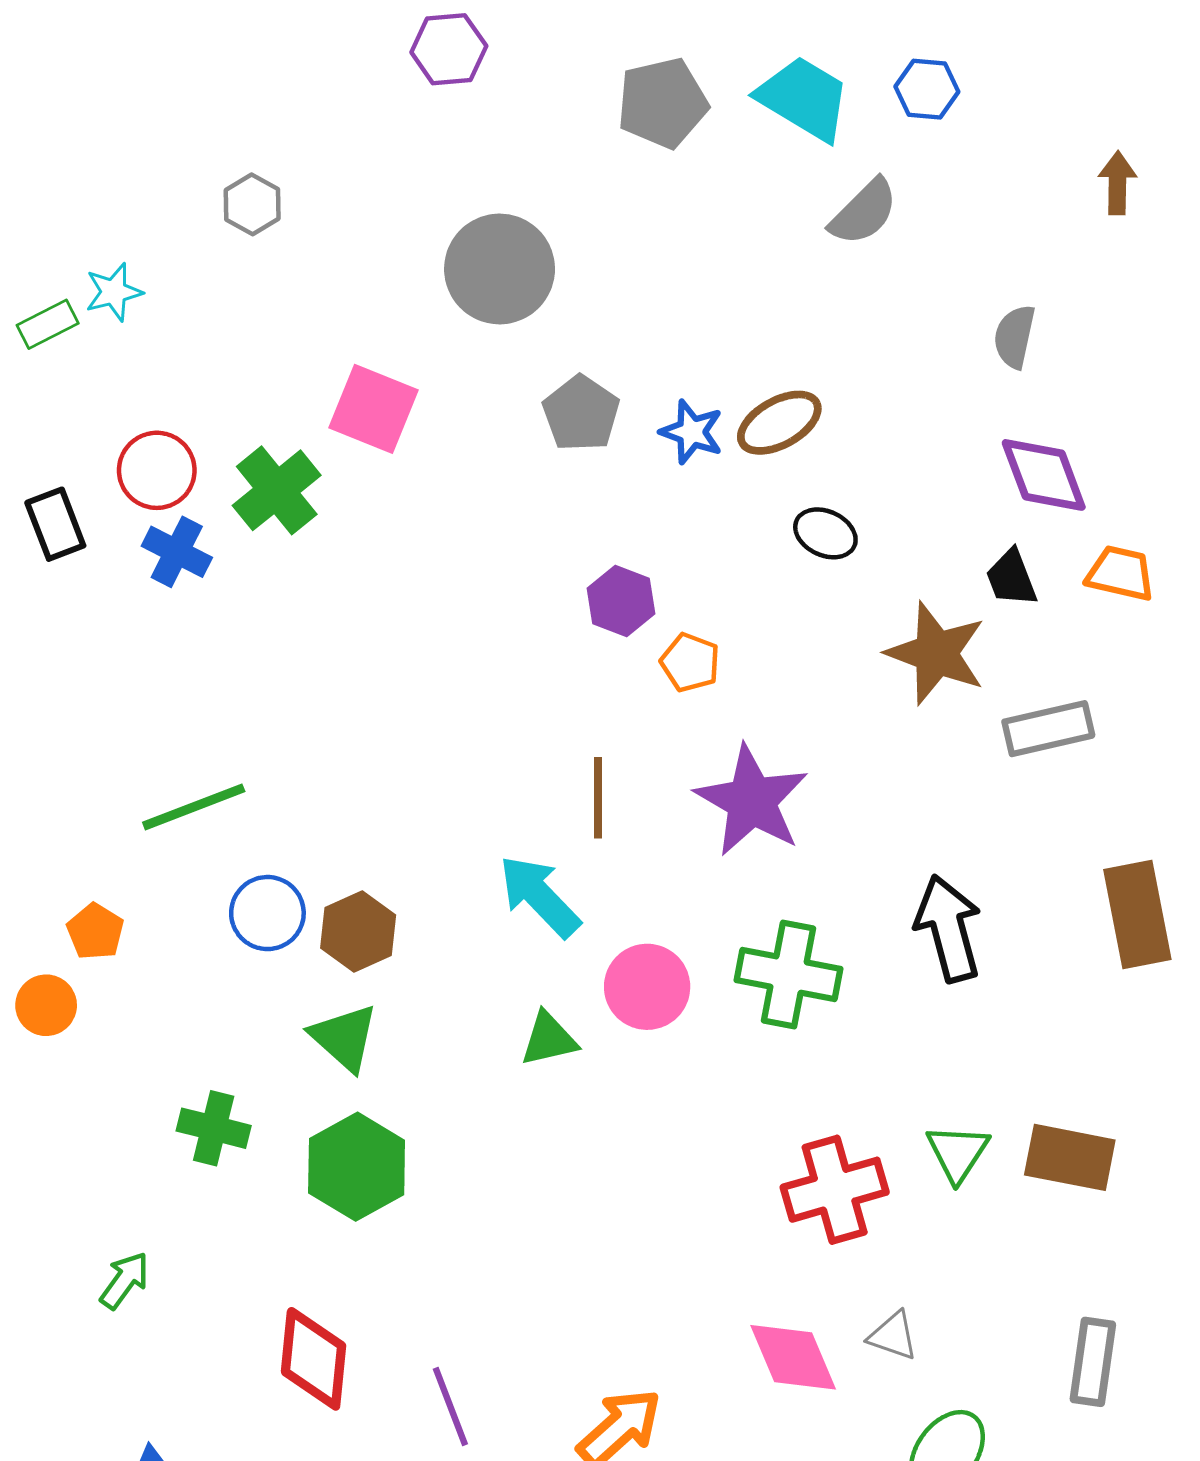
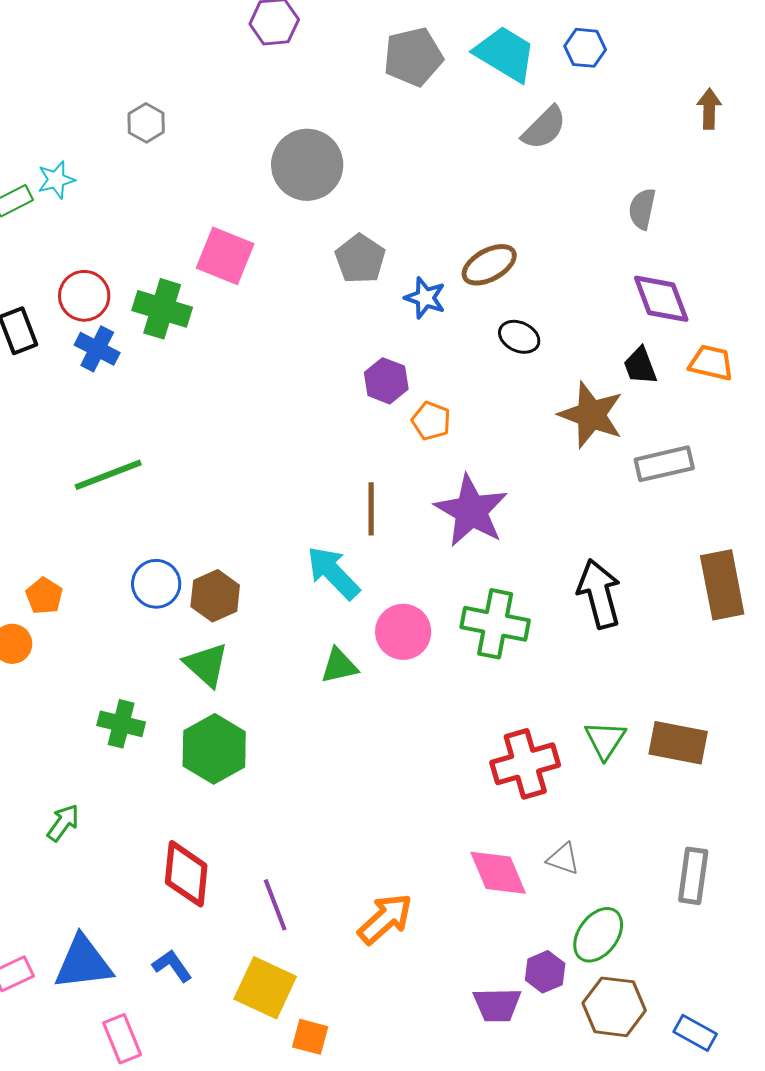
blue star: (692, 432) -> (425, 298), moved
green cross: (277, 490) -> (162, 309), turned -34
green line: (194, 807) -> (108, 475), moved

